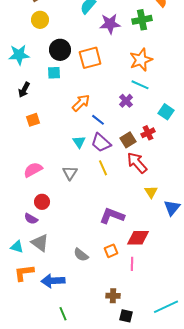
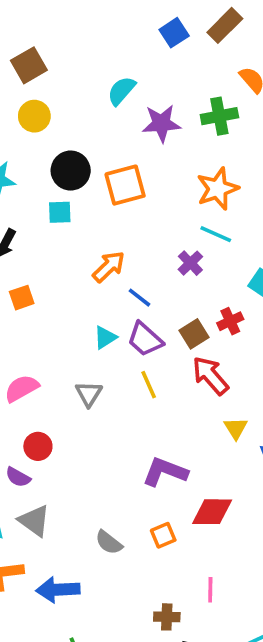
cyan triangle: (79, 142) -> (105, 337), turned 32
pink line: (132, 264) -> (210, 590), moved

